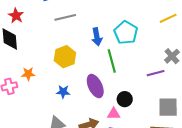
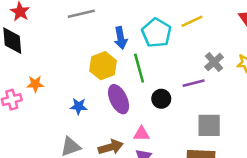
yellow line: (168, 18) -> (192, 21), moved
yellow hexagon: (65, 57) -> (103, 66), moved
black circle: (125, 99) -> (161, 99), moved

